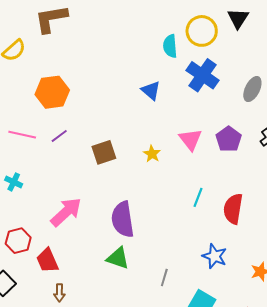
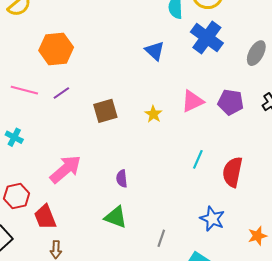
pink triangle: (190, 139) -> (192, 101), turned 40
purple pentagon: (229, 139) -> (231, 102), turned -30
purple semicircle: (123, 219) -> (122, 179), size x0.5

